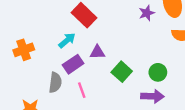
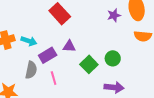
cyan arrow: (67, 40) -> (29, 41), moved, turned 56
green circle: (158, 72) -> (113, 58), moved

